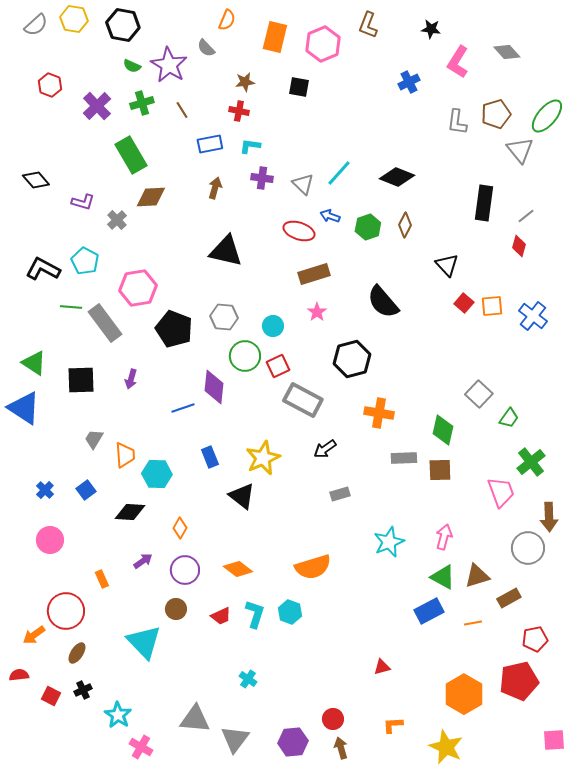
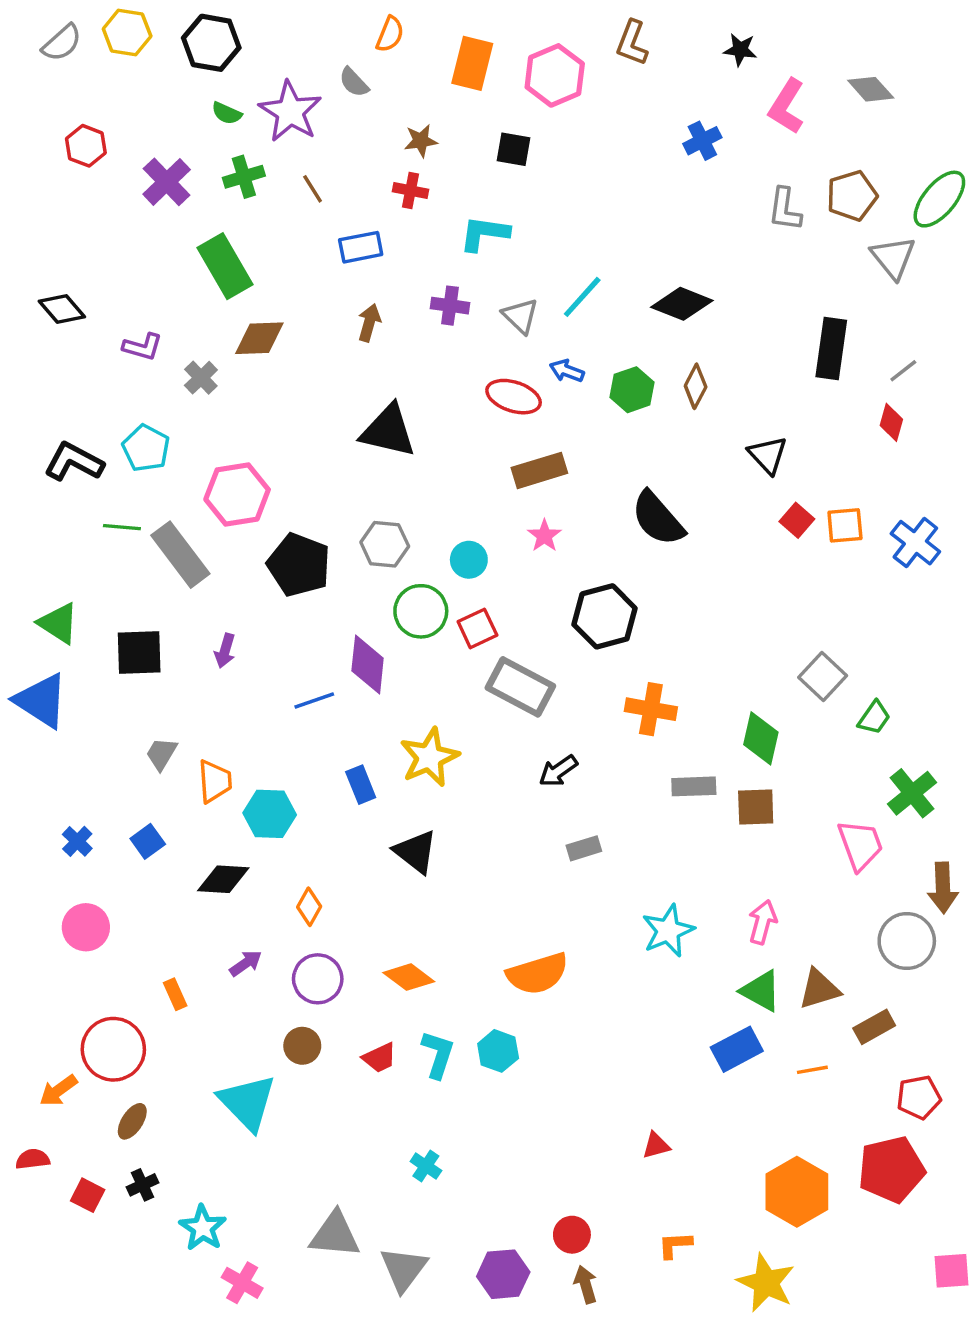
cyan L-shape: (250, 146) -> (484, 233), moved, size x1.4
yellow star: (263, 458) -> (429, 757), moved

